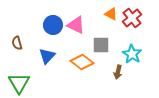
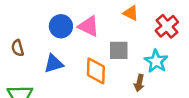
red cross: (132, 18) -> (167, 26), moved
blue triangle: (47, 56) -> (54, 64), turned 30
orange diamond: (82, 62) -> (96, 71), turned 55

